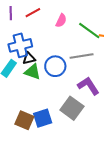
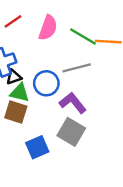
pink semicircle: (61, 21) -> (48, 28), size x1.5
purple L-shape: (88, 86) -> (73, 103), moved
brown square: (24, 120) -> (16, 112), moved

